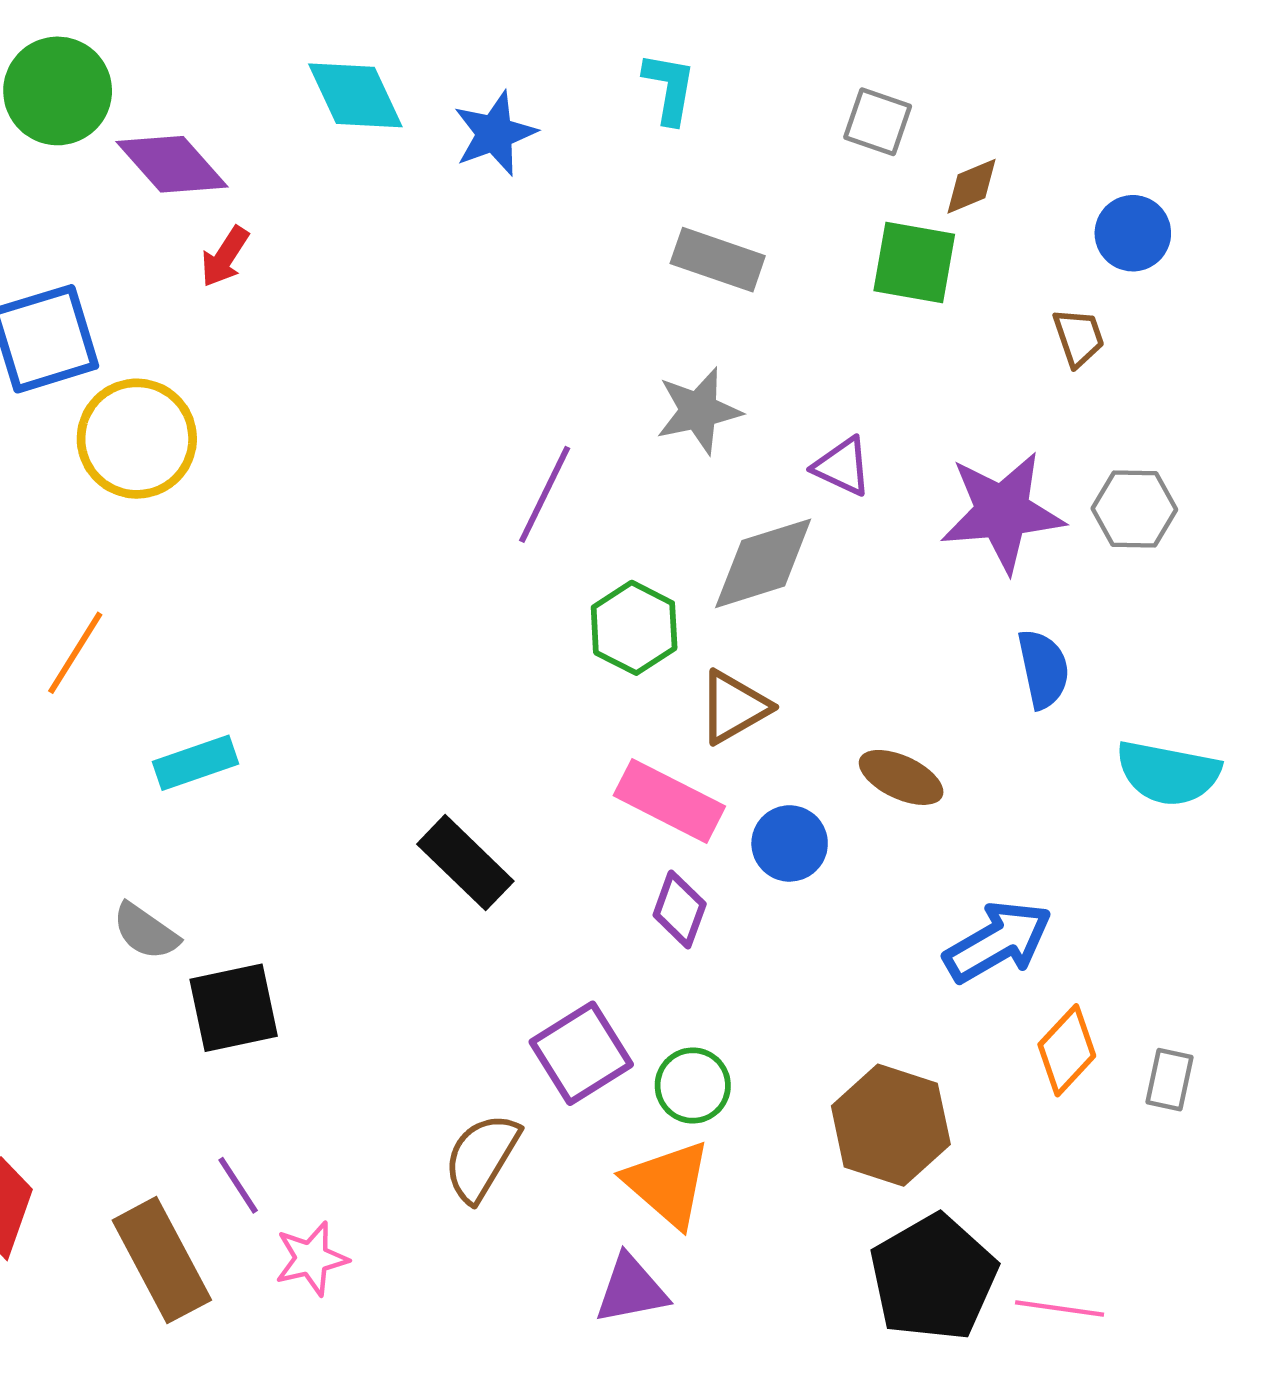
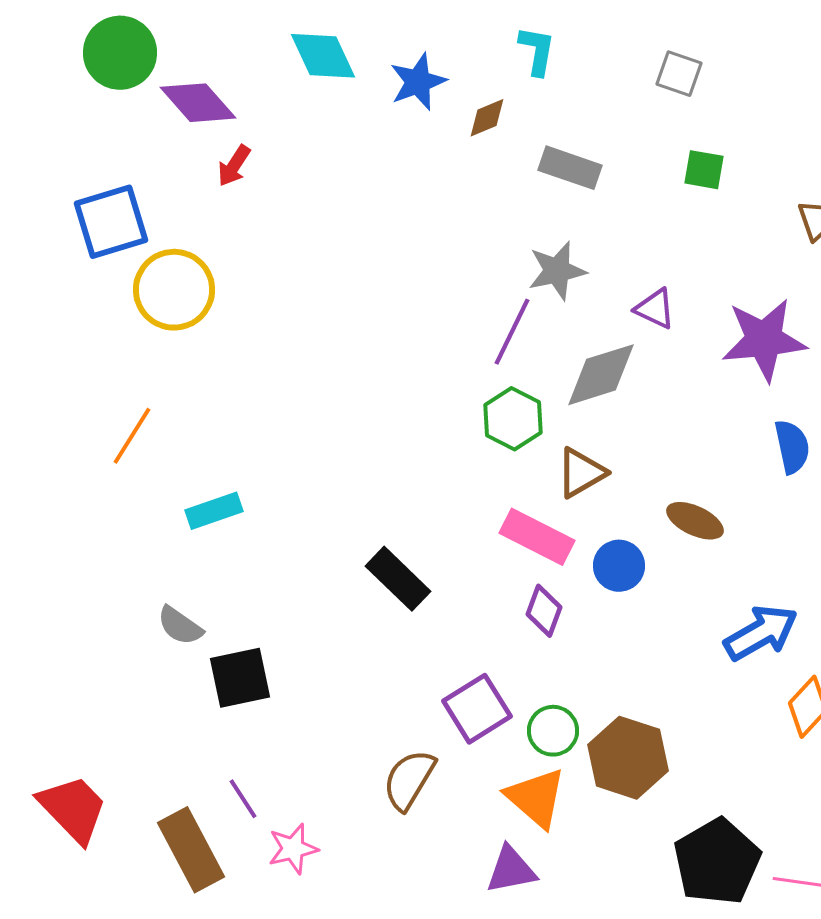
brown diamond: (971, 186) -> (487, 118), moved
green square: (914, 263) -> (704, 170), size x0.7
purple line: (545, 494) -> (512, 332), moved
brown hexagon: (891, 1125) -> (628, 758), moved

